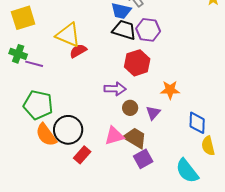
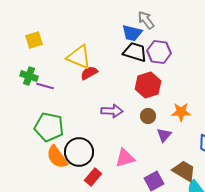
yellow square: (23, 18) -> (34, 40), size x0.7
purple arrow: (115, 89) -> (112, 111), moved
brown circle: (130, 108) -> (148, 116), moved
brown trapezoid: (135, 138) -> (184, 171), moved

